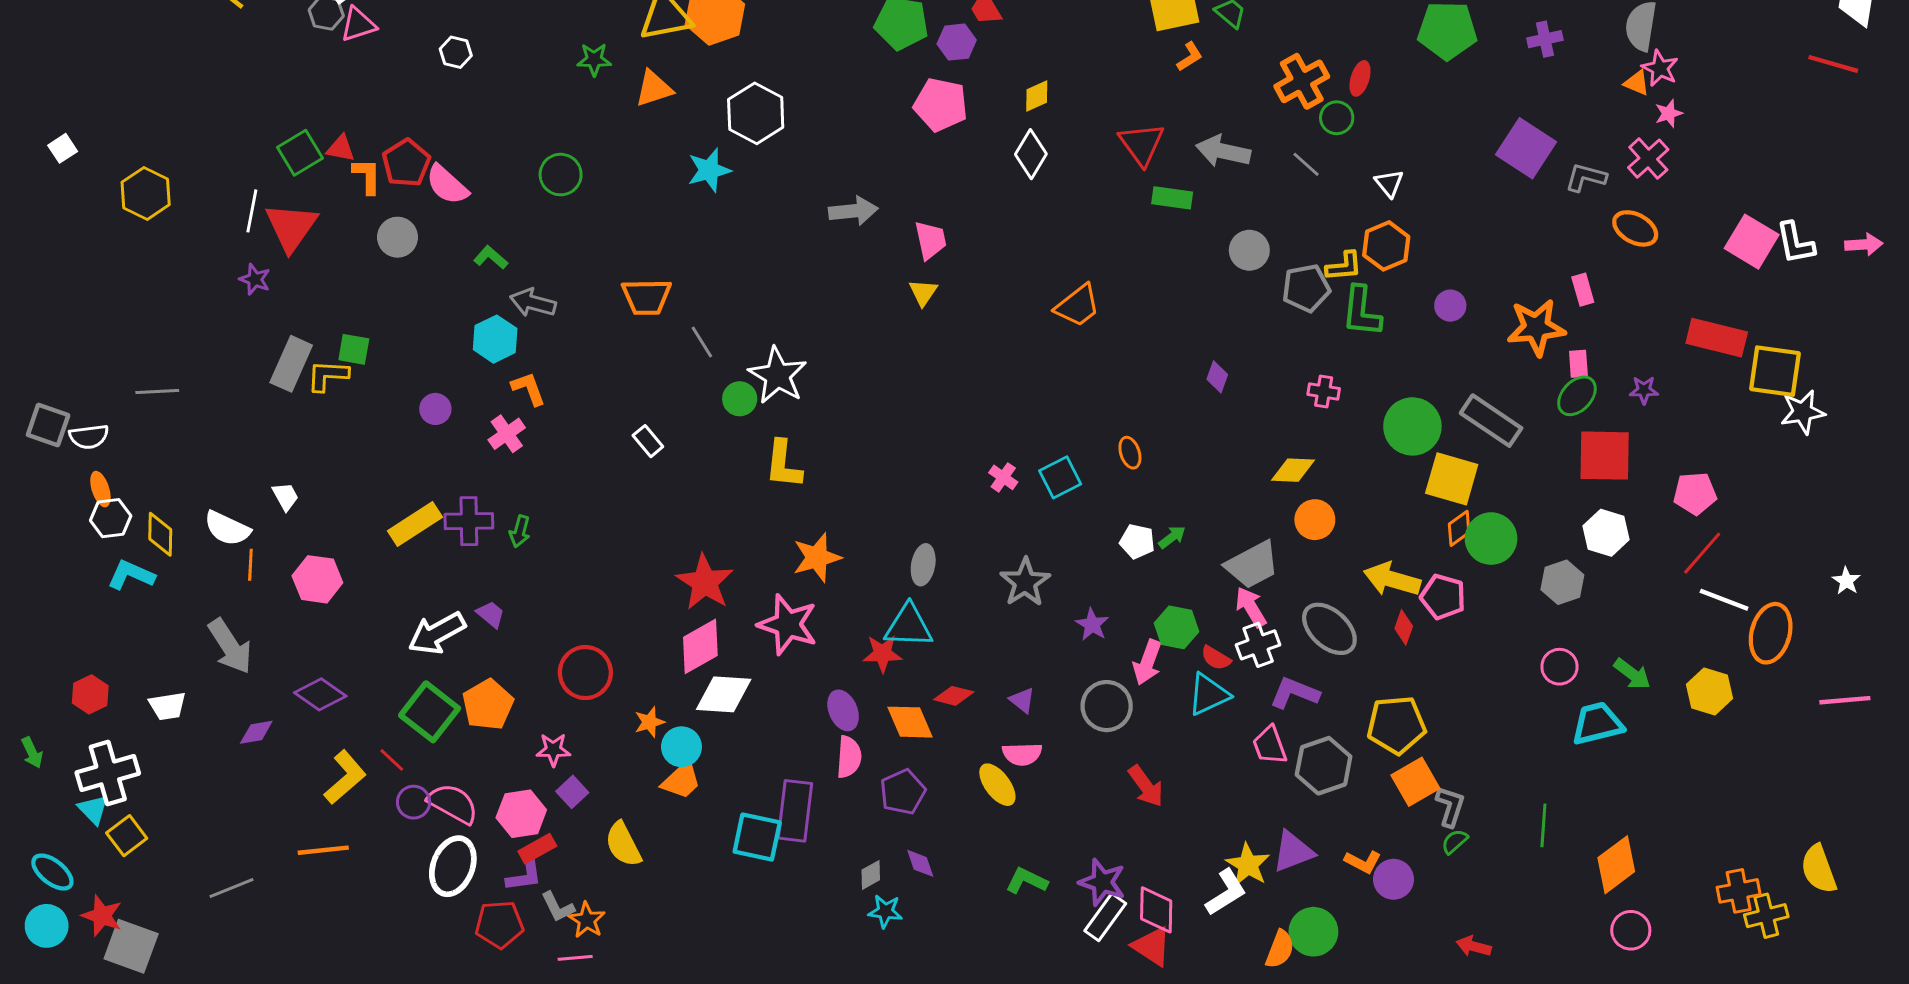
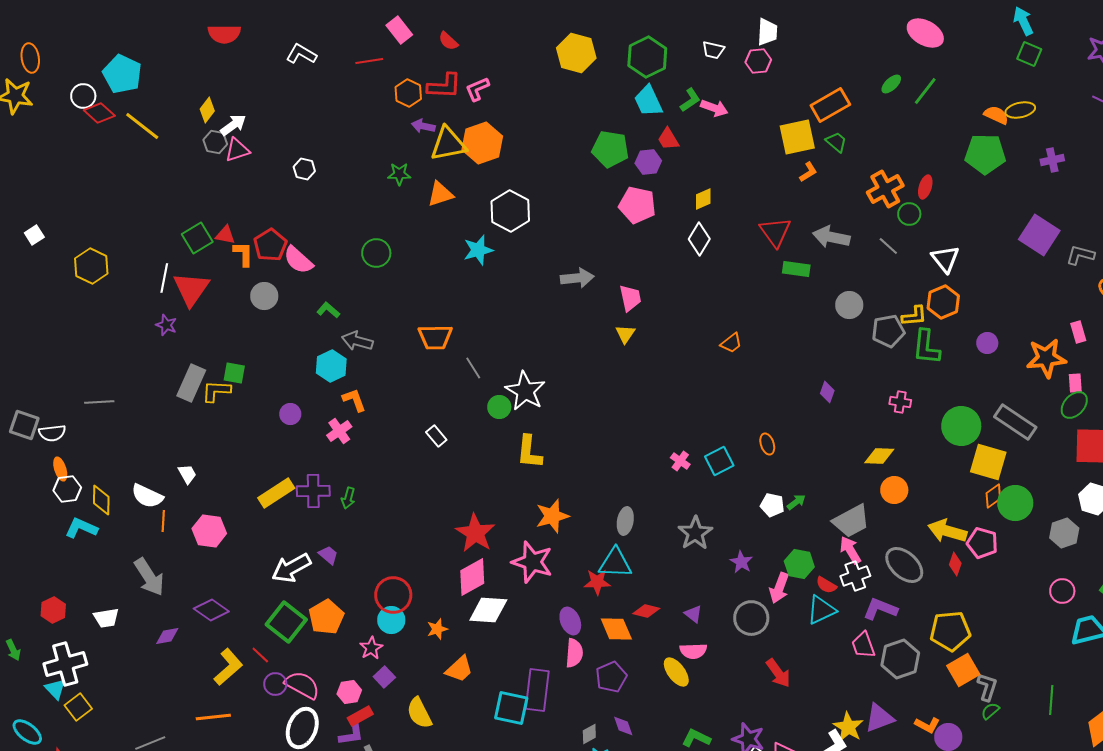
white triangle: (1389, 183) -> (945, 259), size x1.4
orange trapezoid: (1078, 306) -> (731, 343), size x0.7
cyan circle: (681, 747) -> (391, 620), moved
pink star: (553, 750) -> (371, 648), turned -30
pink hexagon: (521, 814) -> (349, 692), size x0.7

